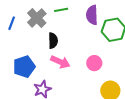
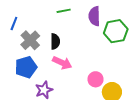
gray cross: (37, 18) -> (30, 40), moved
pink circle: (94, 63) -> (96, 79), moved

